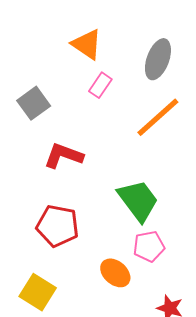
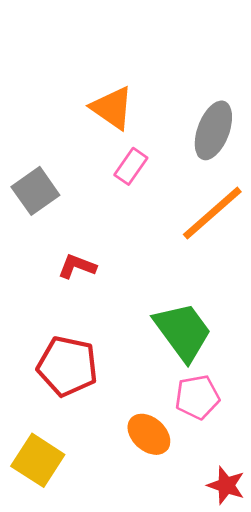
red L-shape: (63, 156) -> (77, 266), size x0.7

